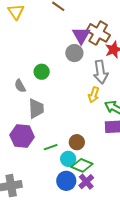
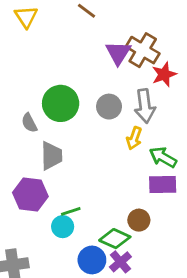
gray circle: (74, 53) -> (109, 107), moved
green circle: (42, 72) -> (61, 103), size x1.6
brown circle: (77, 142) -> (139, 220), moved
cyan circle: (68, 159) -> (63, 227), moved

